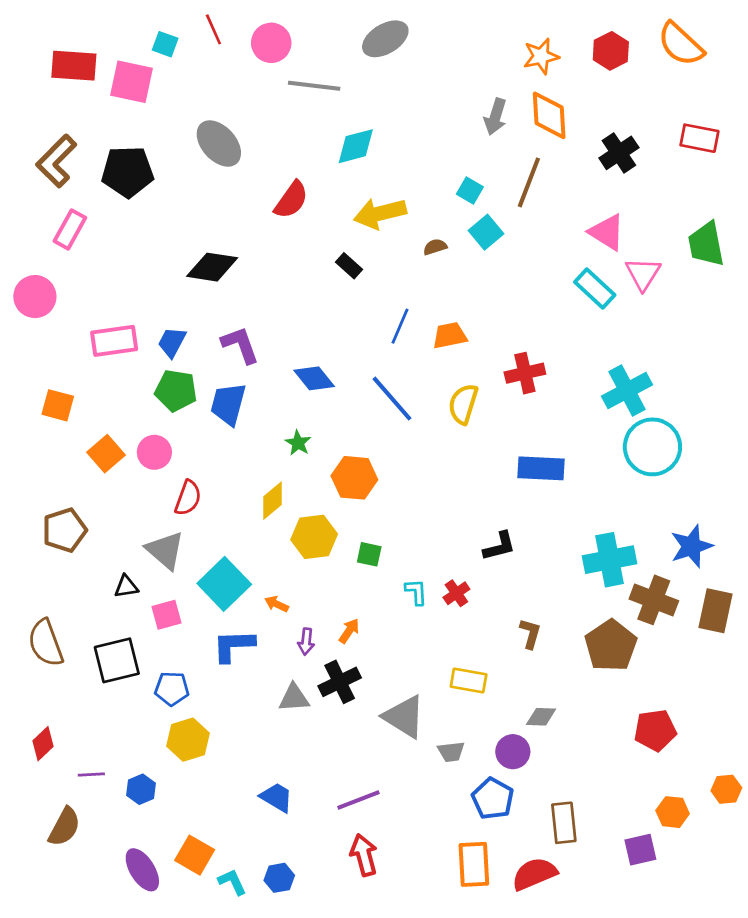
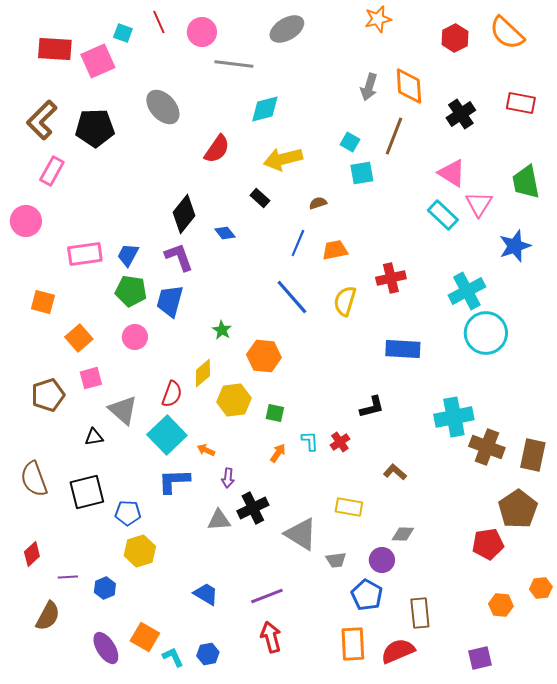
orange star: (541, 56) -> (378, 19), moved
pink square: (132, 82) -> (98, 61), turned -36
cyan square: (486, 232) -> (362, 173), turned 30
brown semicircle: (435, 247) -> (318, 203), moved
black diamond: (212, 267) -> (184, 214), moved, turned -60
blue diamond: (314, 378) -> (225, 233), moved, size x0.7
pink circle: (154, 452) -> (135, 337), moved
red semicircle: (188, 498) -> (172, 394), moved
blue star: (691, 546) -> (515, 246), moved
pink square: (166, 615) -> (91, 378), moved
orange arrow: (349, 631) -> (278, 453), moved
brown L-shape: (530, 634) -> (395, 472), turned -65
brown pentagon: (611, 646) -> (518, 509), moved
purple square: (640, 850) -> (480, 658), moved

